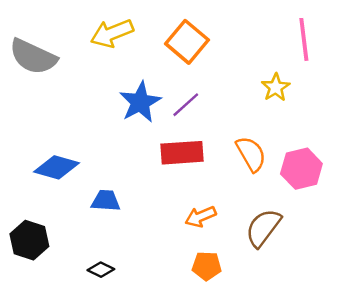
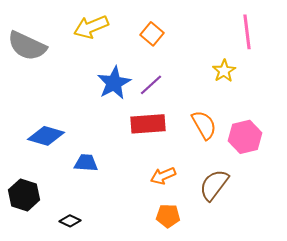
orange square: (187, 42) -> (152, 34), size x0.7
black diamond: (101, 270) -> (70, 221), moved

